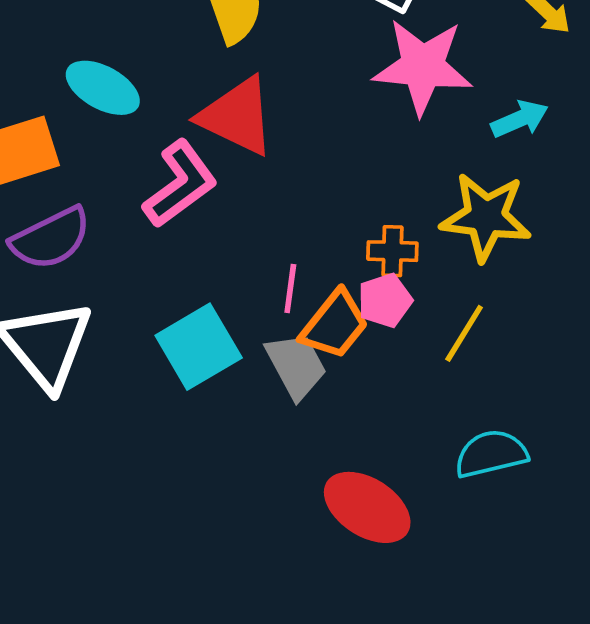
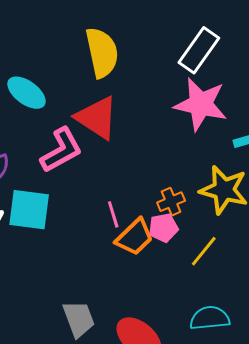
orange cross: (392, 251) -> (171, 202), turned -32
pink line: (290, 288) -> (113, 214), turned -32
cyan square: (199, 347) -> (29, 210), moved, turned 30
gray trapezoid: (296, 366) -> (79, 319), moved

